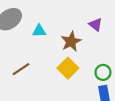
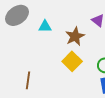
brown line: (21, 69) -> (28, 80), moved, turned -48

